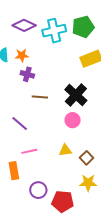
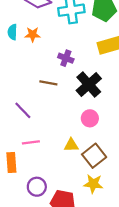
purple cross: (27, 74) -> (66, 58), moved
pink circle: (73, 120) -> (90, 118), moved
brown square: (86, 158) -> (94, 156), size x1.5

